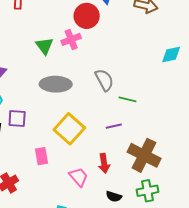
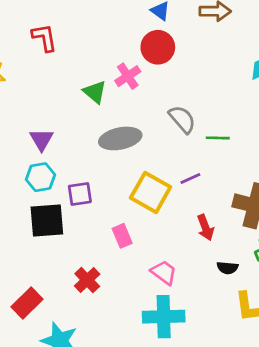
red circle: (87, 16) -> (158, 47), moved
purple line: (114, 126) -> (190, 178), moved
pink trapezoid: (79, 177) -> (164, 272), moved

